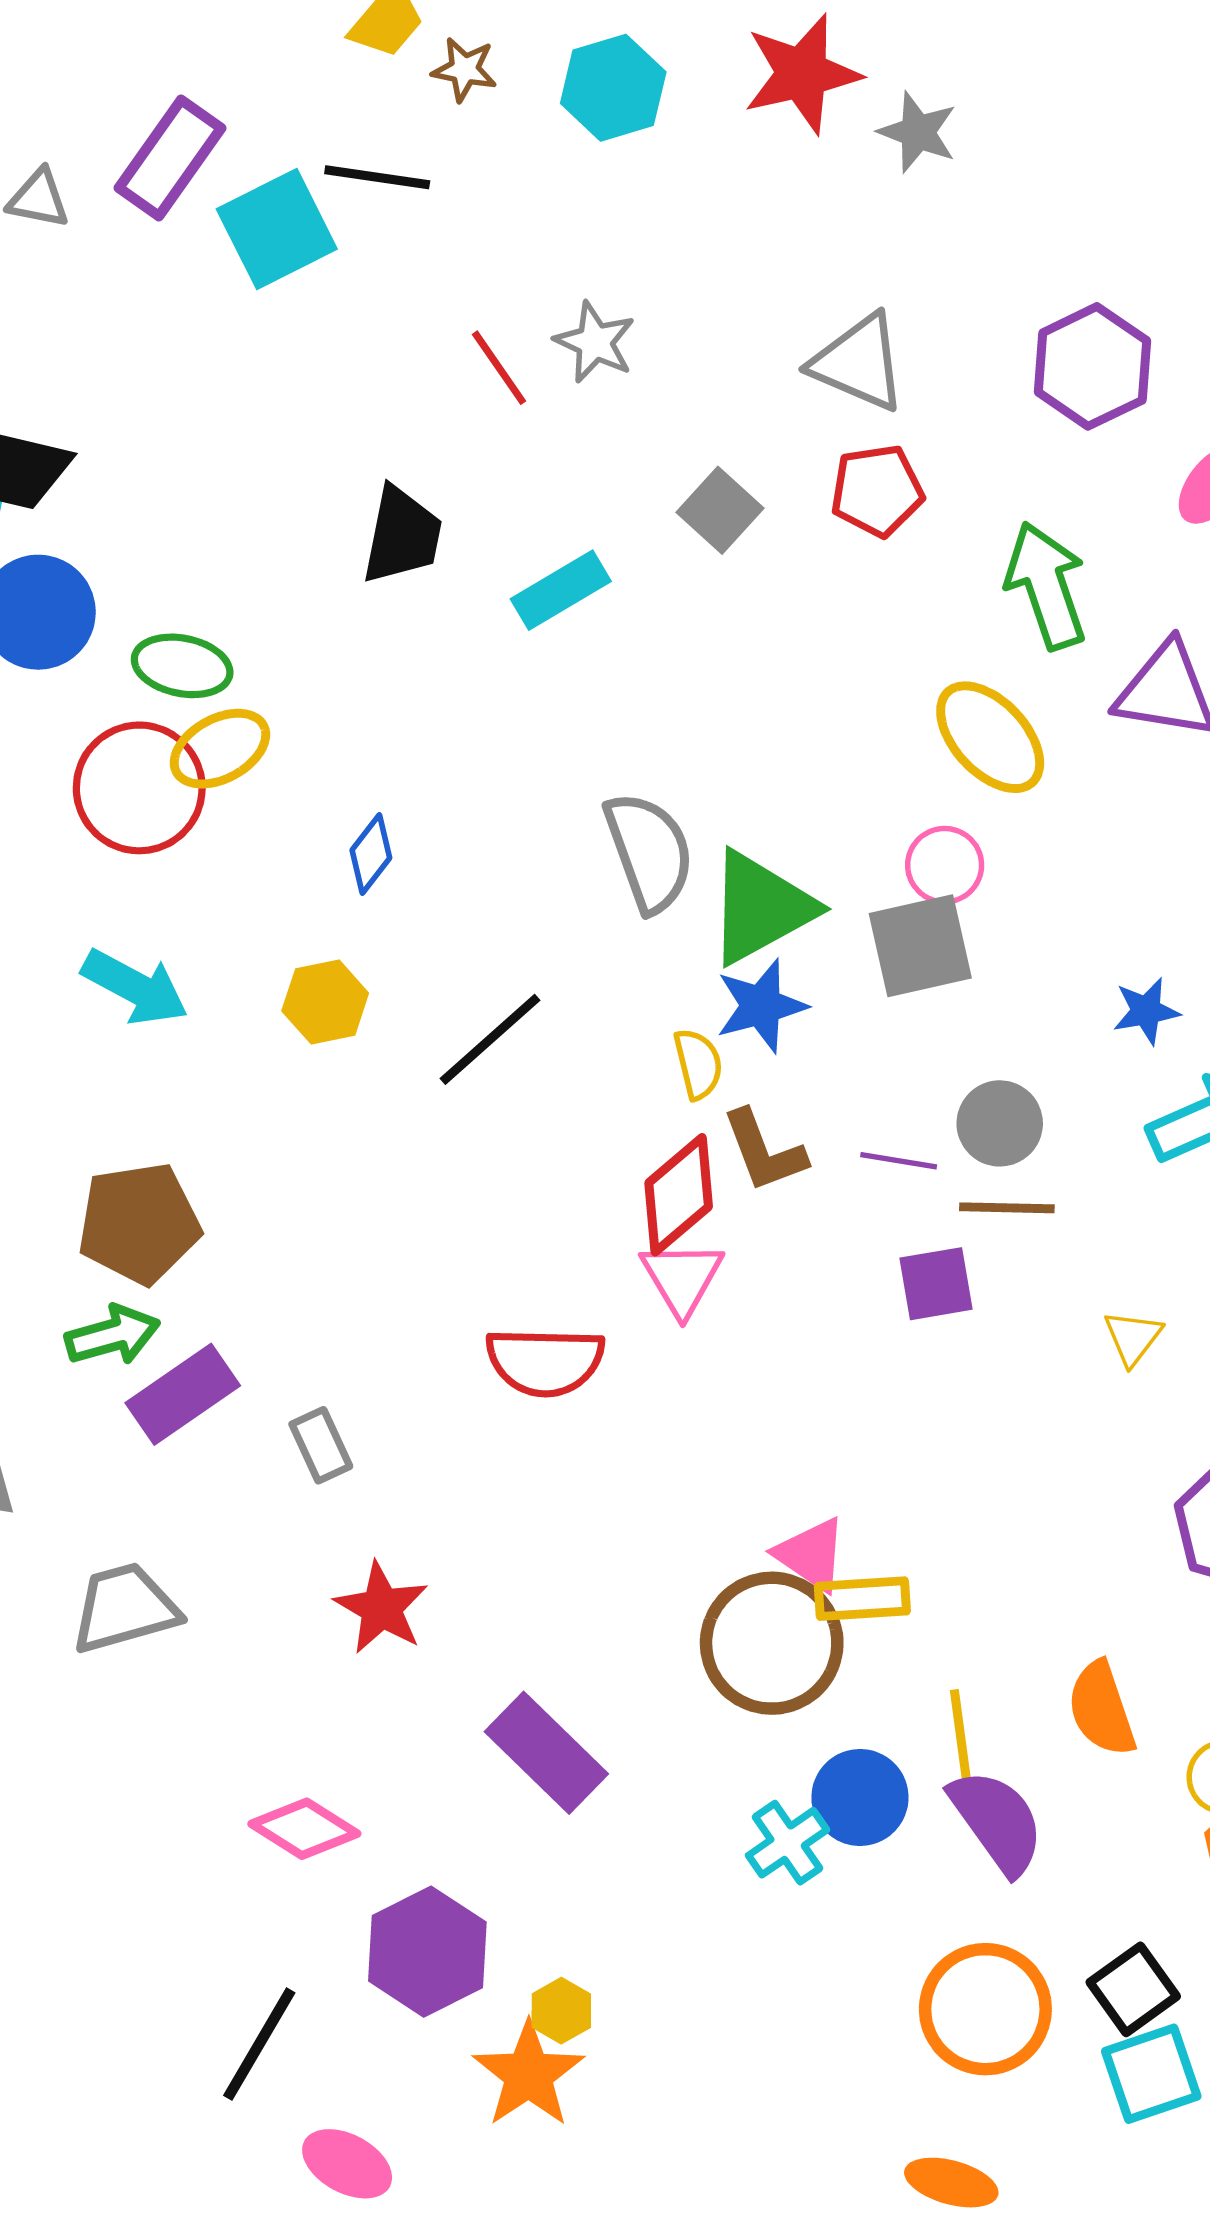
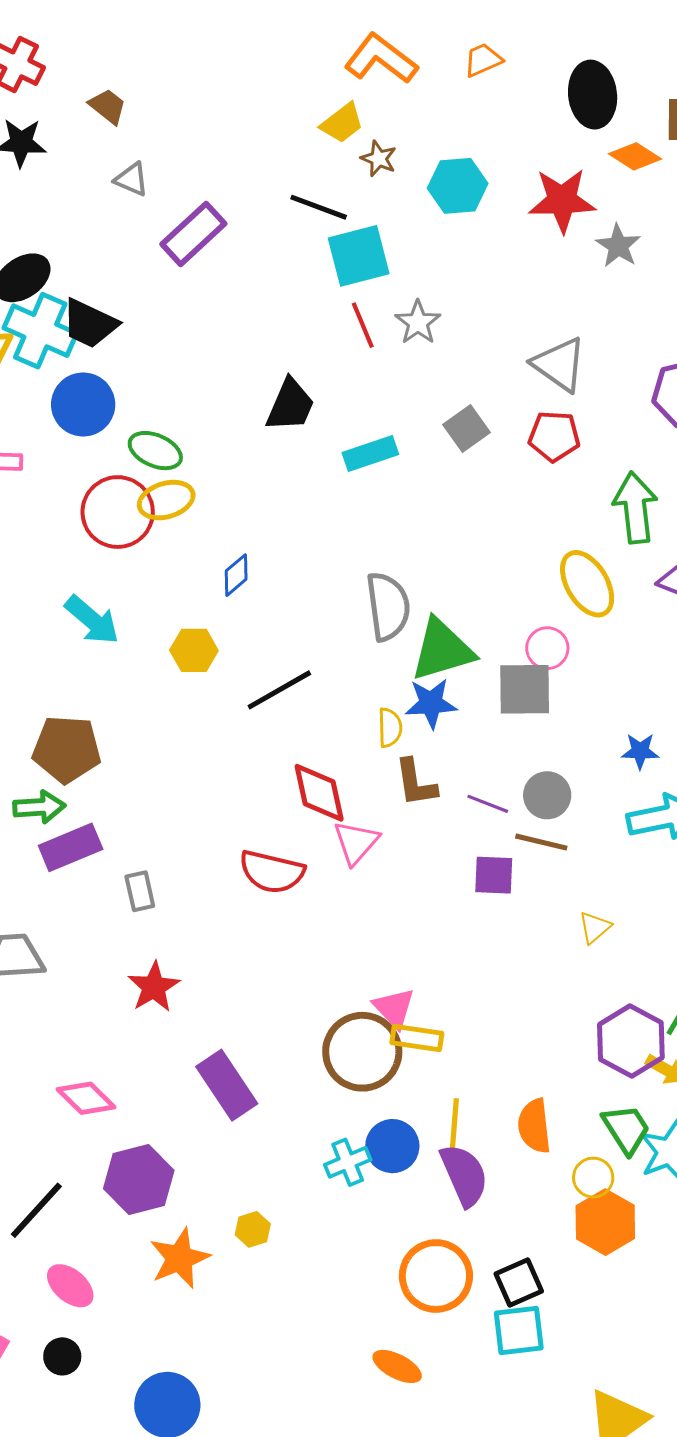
purple rectangle: (170, 158) -> (193, 234), moved
cyan square: (277, 229) -> (359, 256), moved
red diamond: (679, 1195) -> (319, 793), moved, turned -74
yellow hexagon: (561, 2011) -> (253, 1229), moved

